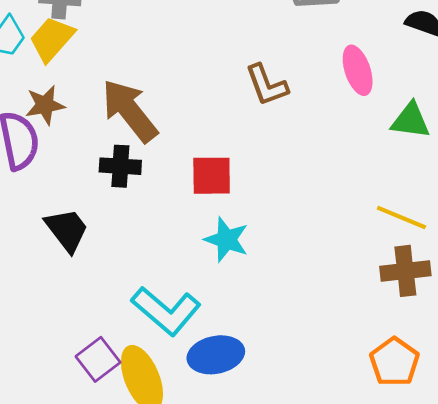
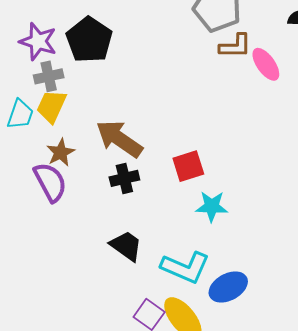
brown L-shape: (267, 85) -> (235, 46), moved, turned -52
black trapezoid: (67, 230) -> (126, 246), moved

